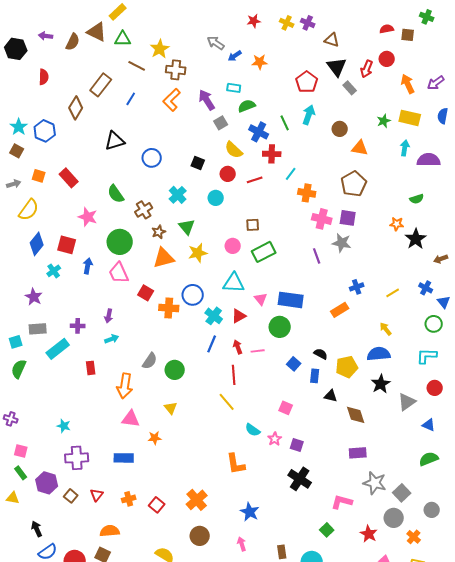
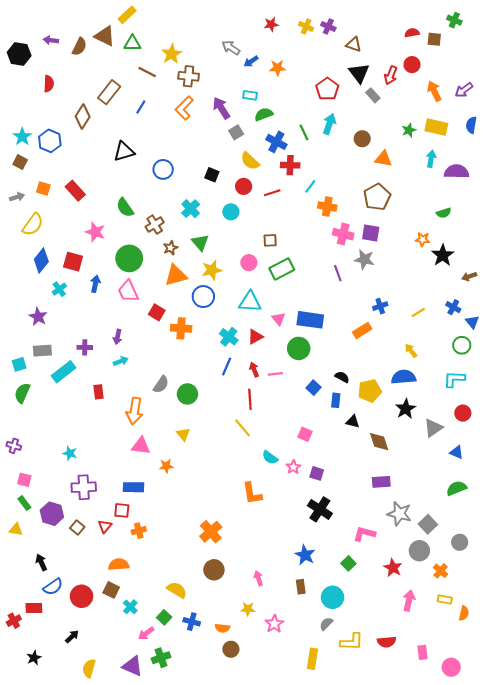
blue circle: (193, 295) -> (203, 297), moved
red square: (157, 505) -> (122, 510), moved, turned -35
blue star: (250, 512) -> (305, 555), moved

